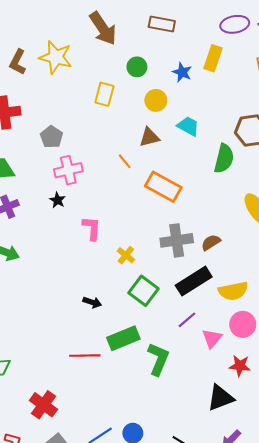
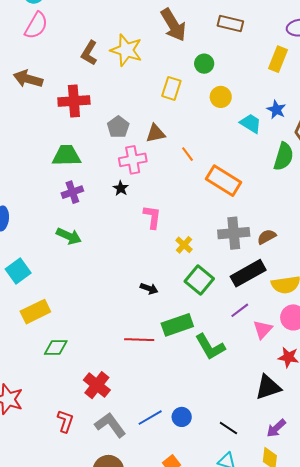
blue star: (182, 72) -> (276, 110), moved
brown triangle: (149, 137) -> (156, 133), moved
green L-shape: (158, 359) -> (210, 347), turned 124

